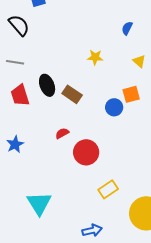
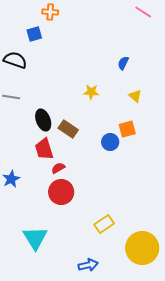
black semicircle: (19, 25) -> (15, 60), turned -30
red trapezoid: (20, 95) -> (44, 149), moved
red circle: (86, 152) -> (61, 192), moved

